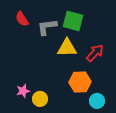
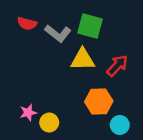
red semicircle: (22, 19) -> (27, 24), turned -42
gray L-shape: (47, 27) -> (58, 33), turned -135

